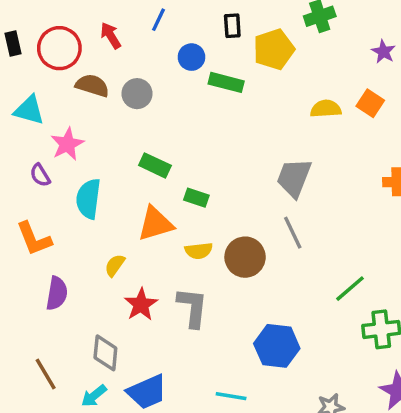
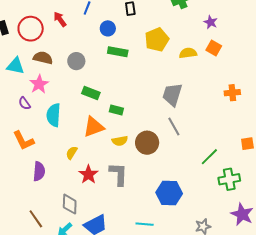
yellow pentagon: (274, 49) -> (157, 40), moved
purple star: (383, 52) -> (211, 22), moved
green rectangle: (226, 82) -> (118, 52), moved
brown semicircle: (92, 86) -> (43, 58), moved
gray circle: (137, 94) -> (76, 61), moved

